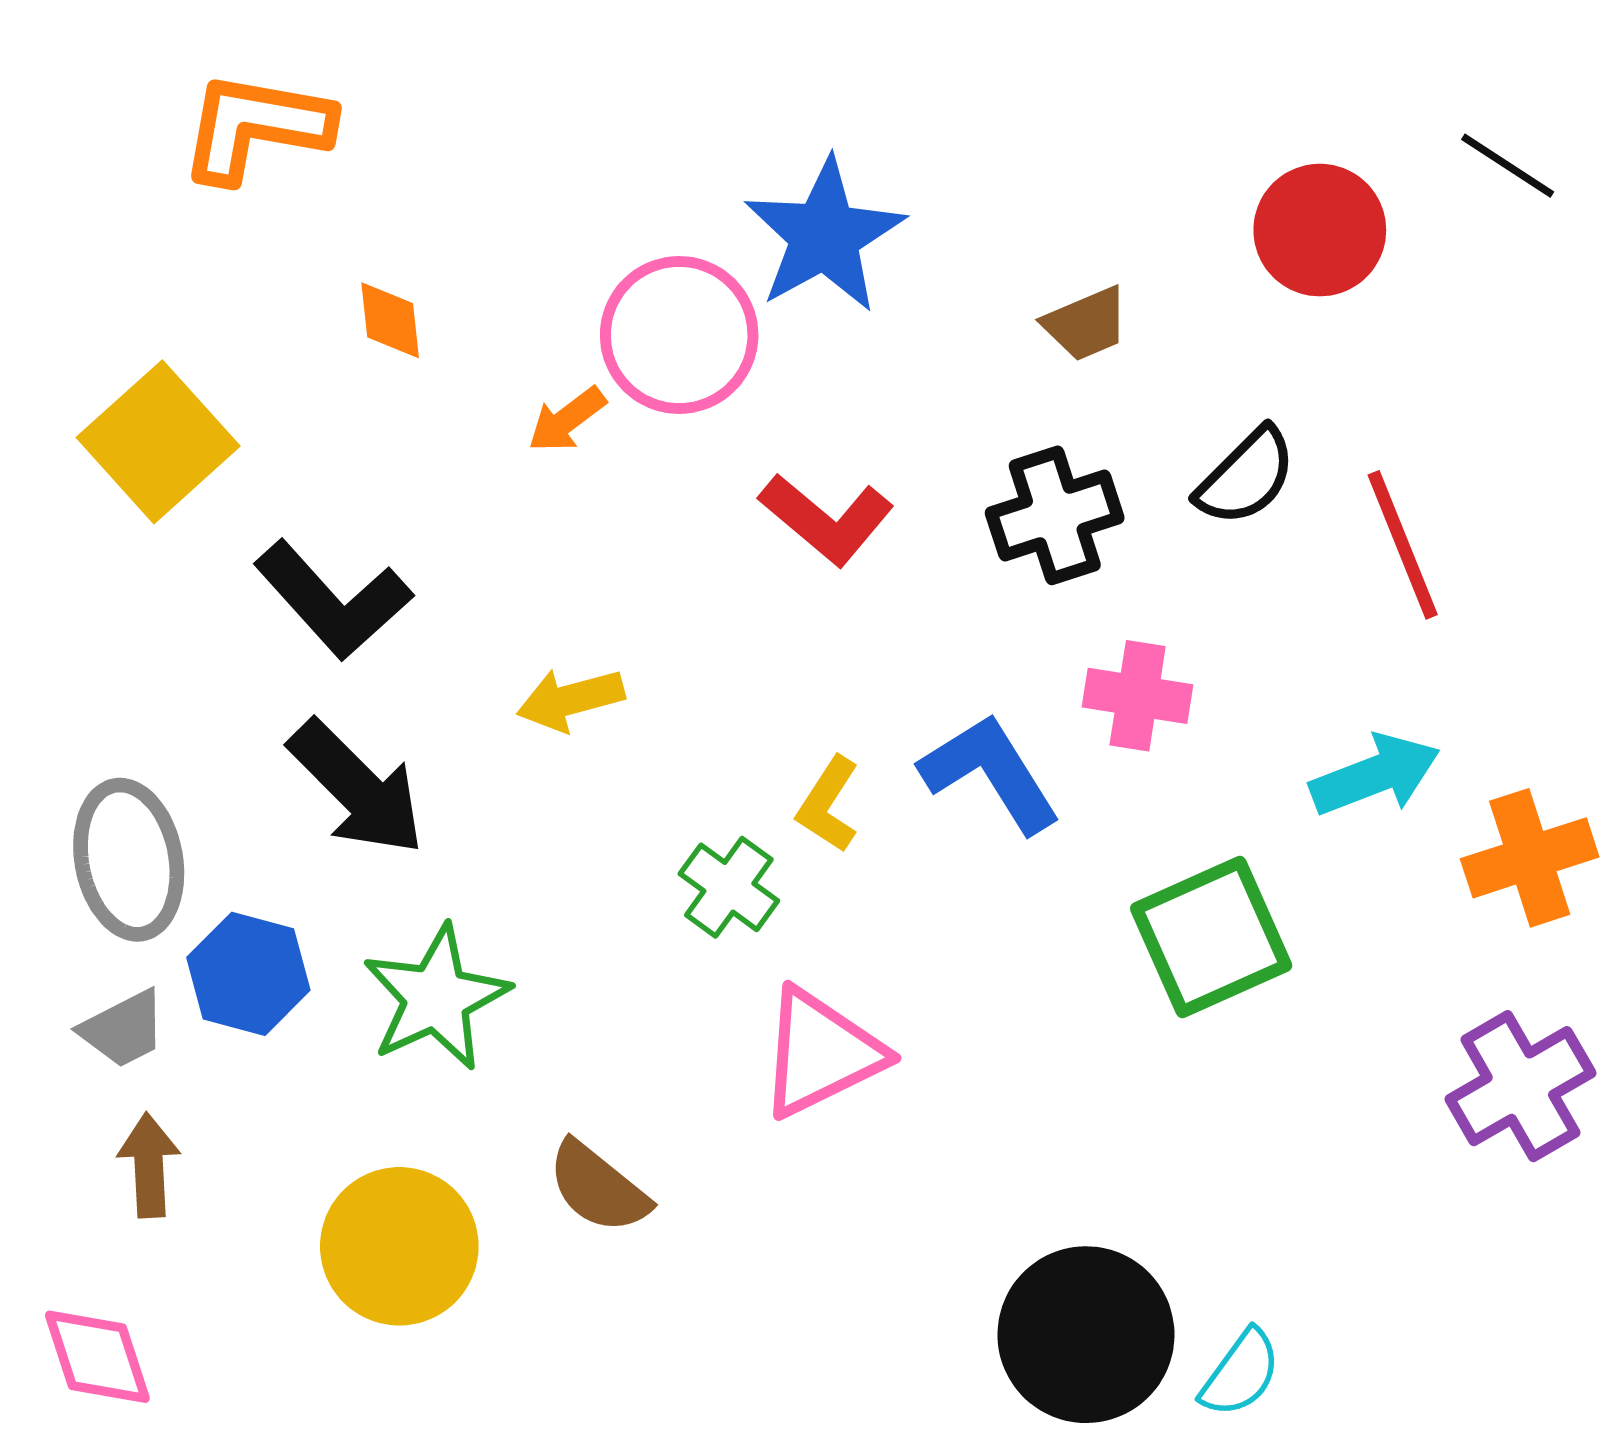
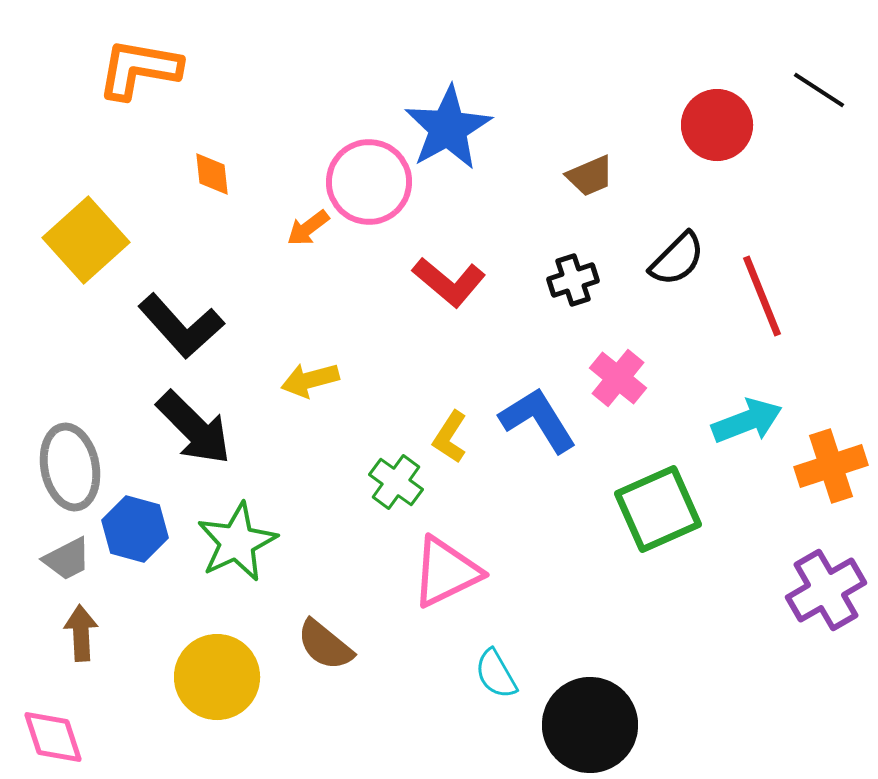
black cross: (1055, 515) -> (573, 280), size x0.7
pink cross: (1138, 696) -> (618, 378), turned 30
cyan semicircle: (1241, 1373) -> (496, 674), moved, turned 114

